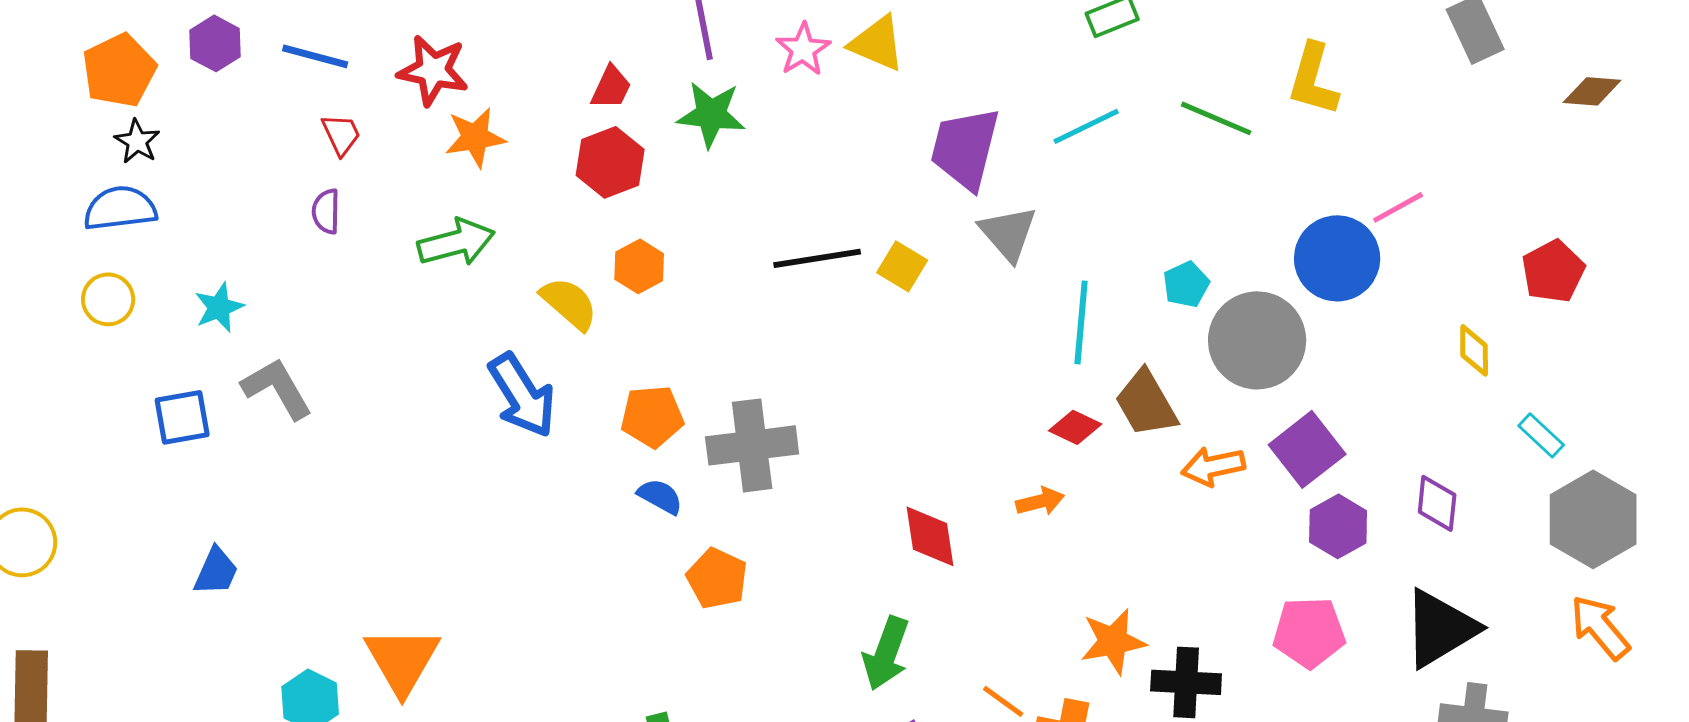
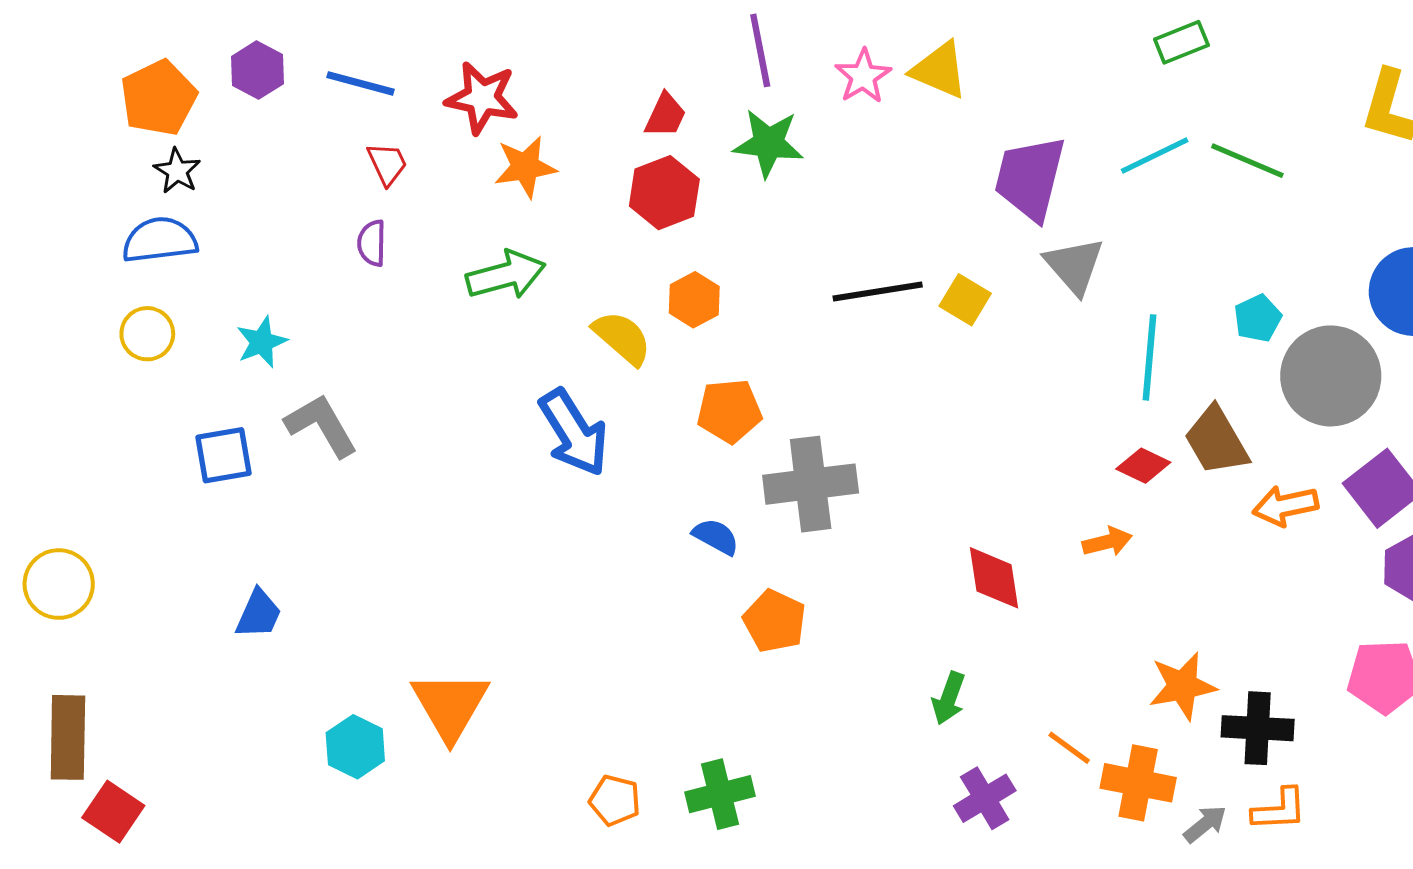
green line: (1216, 118) -> (1247, 161), moved
orange pentagon: (652, 416) -> (729, 411), moved
green arrow: (886, 653) -> (949, 698), size x0.7

